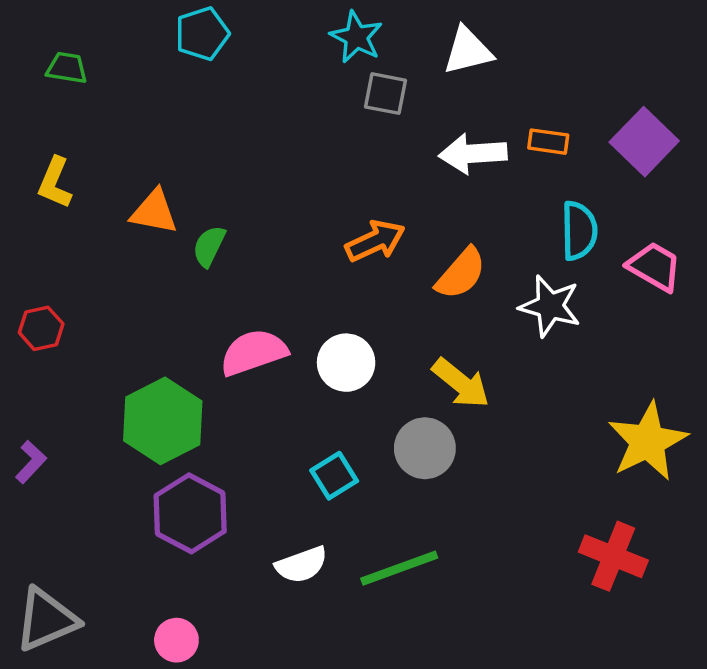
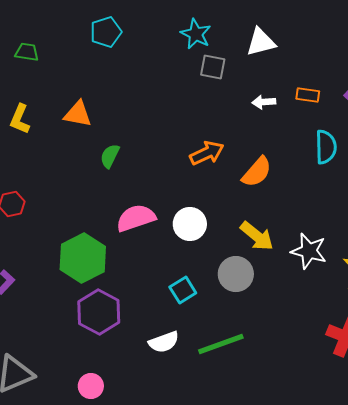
white arrow: (473, 154) -> (264, 102), size x0.6
orange triangle: (154, 212) -> (78, 114), moved
white star: (550, 306) -> (309, 251), moved

